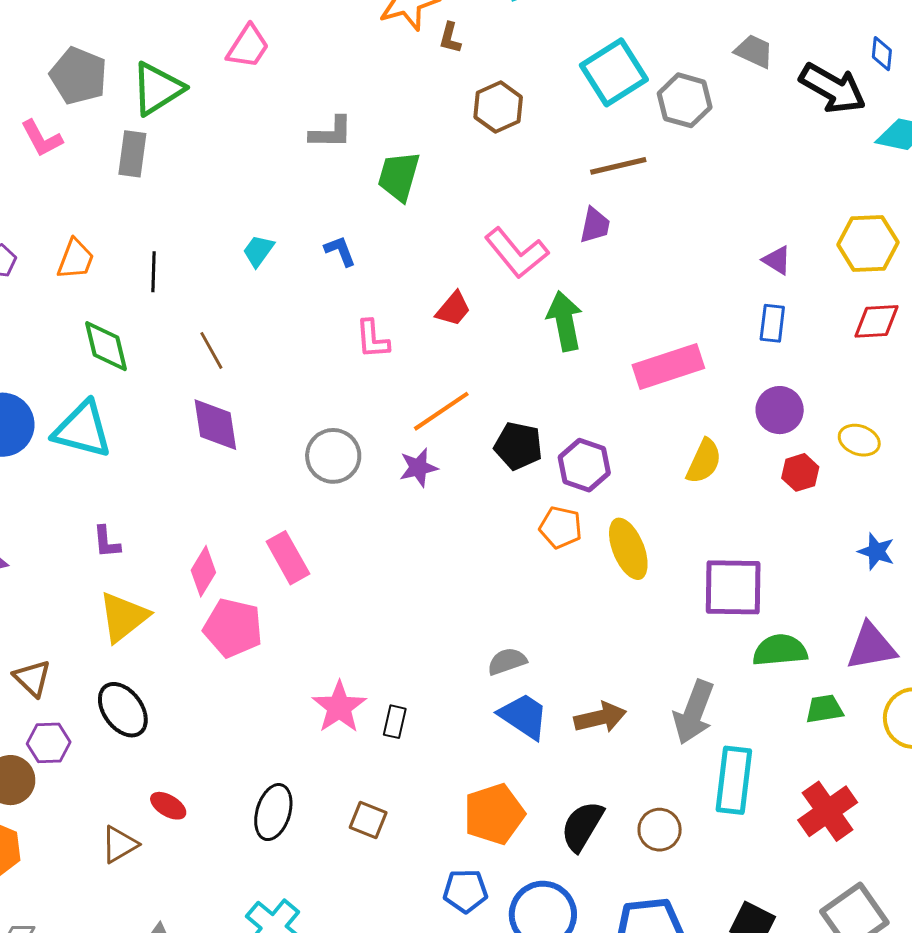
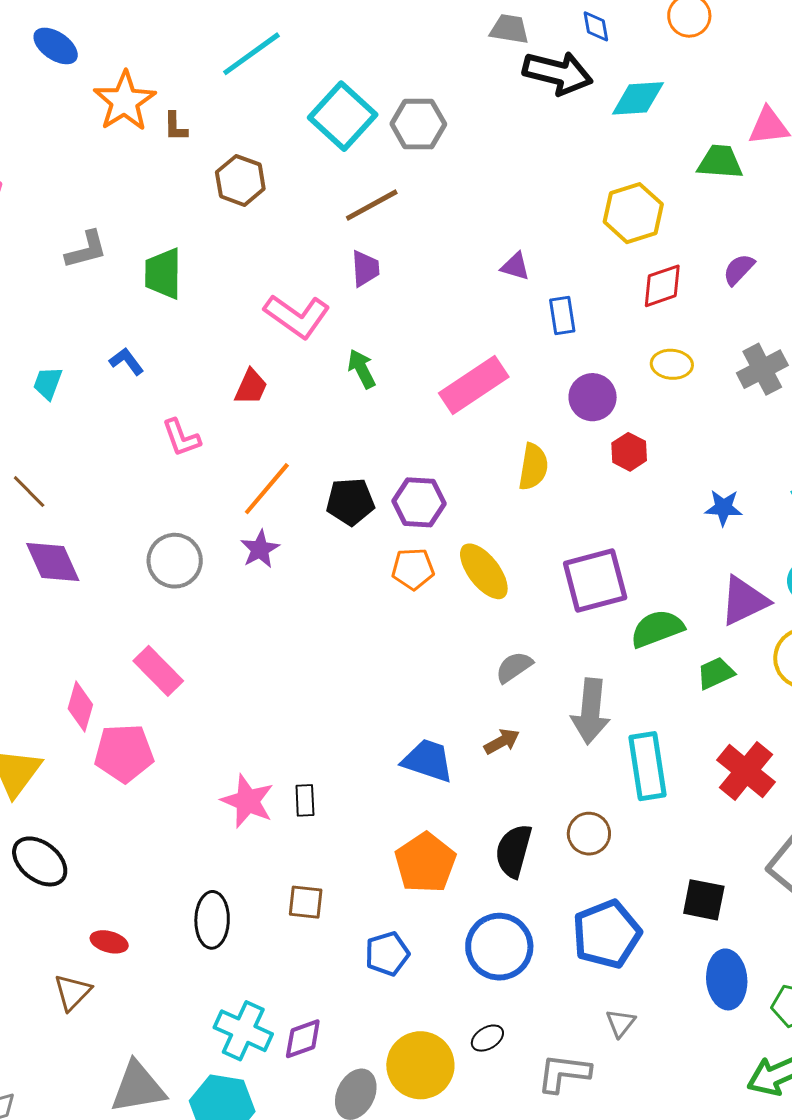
gray trapezoid: (754, 51) -> (509, 29), moved
purple triangle: (777, 260) -> (515, 266), moved
green arrow: (565, 321) -> (362, 369), size x0.7
yellow ellipse: (859, 440) -> (672, 364), moved
gray semicircle: (507, 661) -> (514, 667), moved
brown arrow: (600, 718) -> (502, 741), size x0.7
blue pentagon: (465, 891) -> (387, 954), moved

